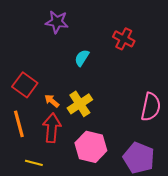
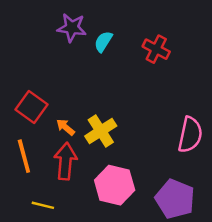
cyan semicircle: (82, 58) -> (103, 42), moved

